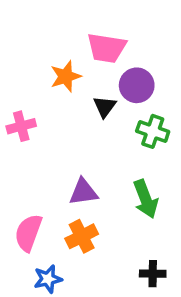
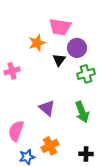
green cross: (153, 131) -> (86, 74), turned -36
purple triangle: (83, 192) -> (47, 108), turned 48
orange cross: (82, 236) -> (50, 146), moved

